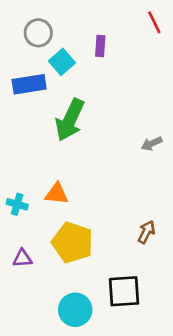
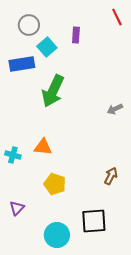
yellow pentagon: (73, 243) -> (55, 184), size x0.7
purple triangle: (22, 258) -> (17, 208), moved, turned -42

